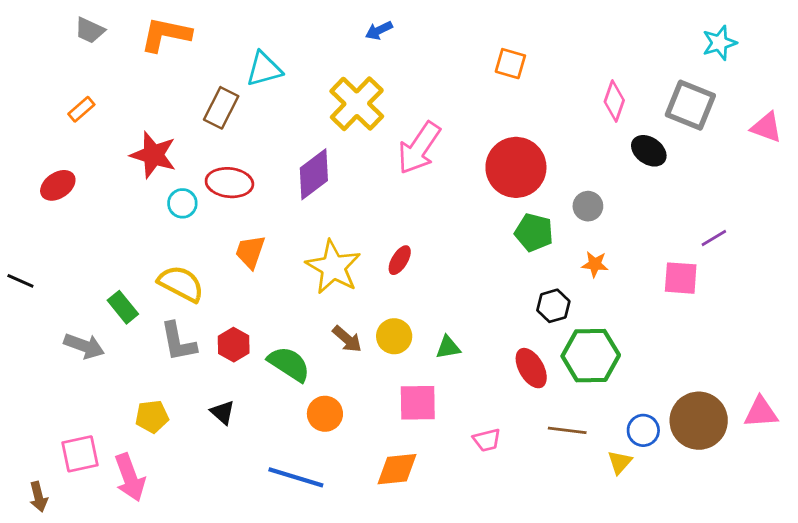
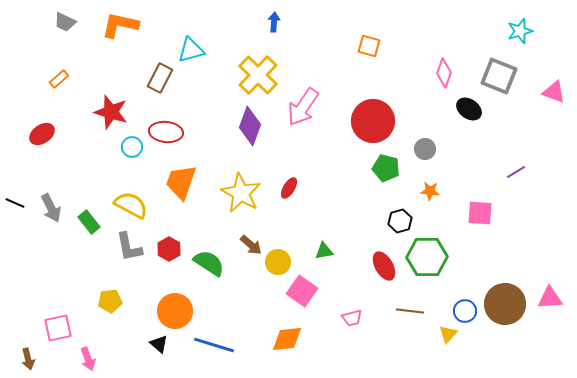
blue arrow: (379, 30) -> (274, 22), turned 120
purple diamond: (314, 174) -> (250, 126), moved, turned -33
orange trapezoid: (250, 252) -> (181, 182), size x1.4
pink square: (681, 278) -> (480, 213), moved
yellow circle: (394, 336) -> (278, 262), moved
gray arrow: (84, 346) -> (51, 208), moved, turned 44
pink square: (418, 403) -> (302, 291), turned 36
black triangle: (223, 412) -> (159, 344), moved
orange circle: (325, 414) -> (175, 311), moved, size x1.4
pink arrow: (130, 477) -> (88, 359), moved, size x0.7

